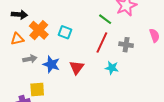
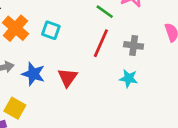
cyan star: (112, 68) -> (129, 78), moved
yellow square: (37, 89) -> (15, 108), turned 35

